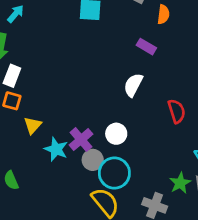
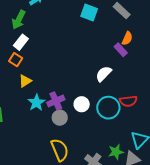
orange semicircle: (163, 14) -> (127, 38), moved
red semicircle: (177, 111) -> (128, 101), turned 84
cyan circle: (114, 173) -> (108, 108), moved

